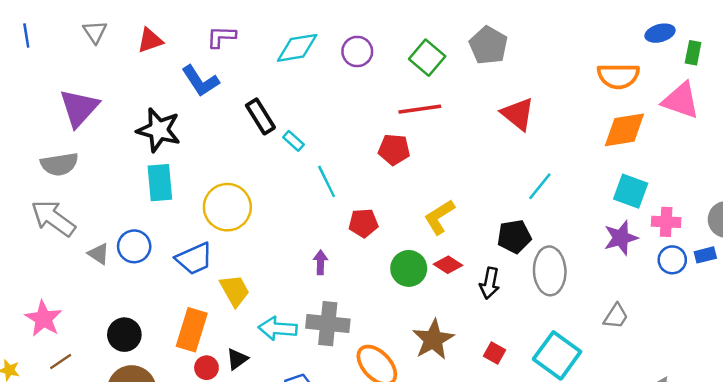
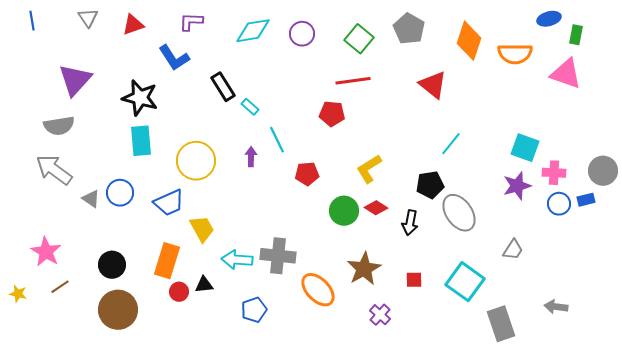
orange diamond: (624, 130) -> (469, 41), moved, turned -63
purple arrow: (320, 262) -> (251, 157), moved
gray ellipse: (550, 271) -> (459, 213), turned -33
red square: (495, 353) -> (414, 280), turned -30
black triangle: (237, 359) -> (204, 285), turned 30

